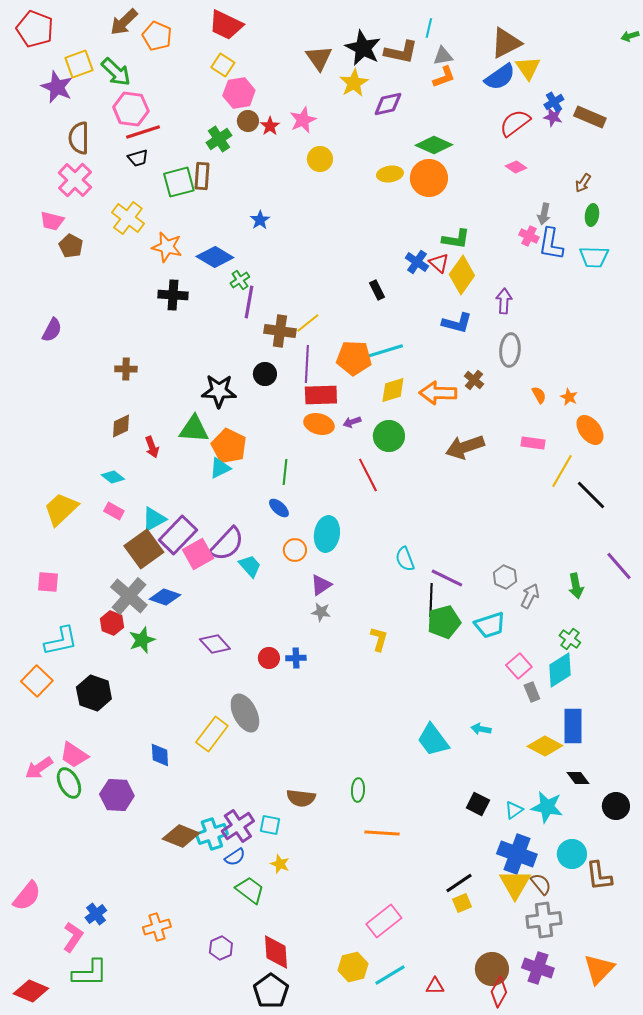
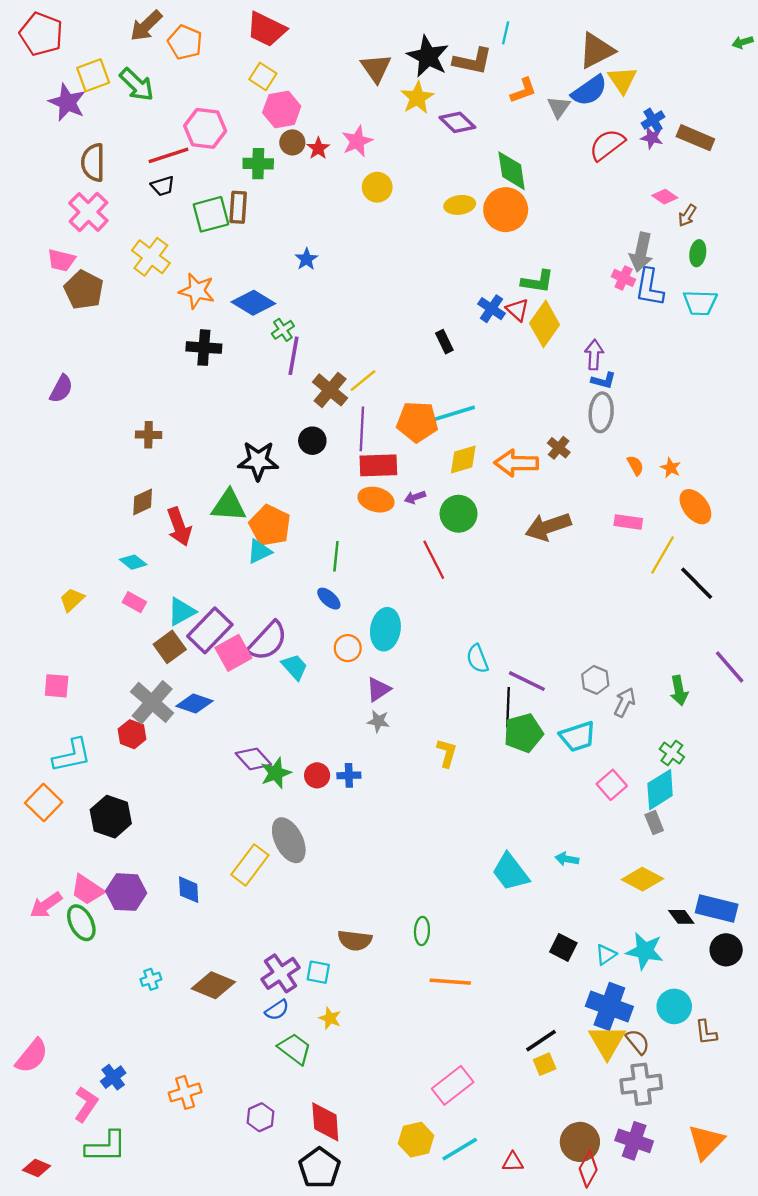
gray triangle: (443, 56) -> (559, 107), moved, turned -45
purple diamond: (388, 104) -> (457, 122), turned 56
pink hexagon: (131, 109) -> (205, 128), moved
green cross: (219, 139) -> (258, 164), turned 35
green diamond: (434, 145) -> (512, 171), turned 57
pink diamond: (516, 167) -> (665, 197), moved
gray arrow: (544, 214) -> (641, 252), size x1.5
brown pentagon: (71, 246) -> (84, 290), size x1.4
blue L-shape: (457, 323) -> (603, 381), moved, size x0.7
brown cross: (280, 331) -> (330, 390), turned 32
red arrow: (152, 447) -> (179, 527), size x1.5
yellow trapezoid: (61, 509) -> (72, 600), size x0.6
brown square: (144, 549) -> (170, 647), size x0.7
green star: (142, 640) -> (276, 773), moved
gray rectangle: (532, 692) -> (654, 823), moved
blue rectangle: (573, 726) -> (717, 909), moved, turned -76
purple hexagon: (117, 795) -> (126, 892), moved
cyan cross: (212, 834) -> (151, 979), moved, size x0.6
brown L-shape: (599, 876) -> (706, 1032), size x0.7
red diamond: (31, 991) -> (37, 1168), size x0.7

